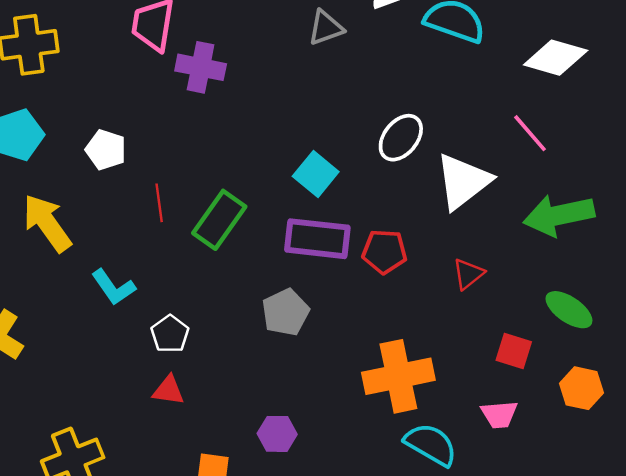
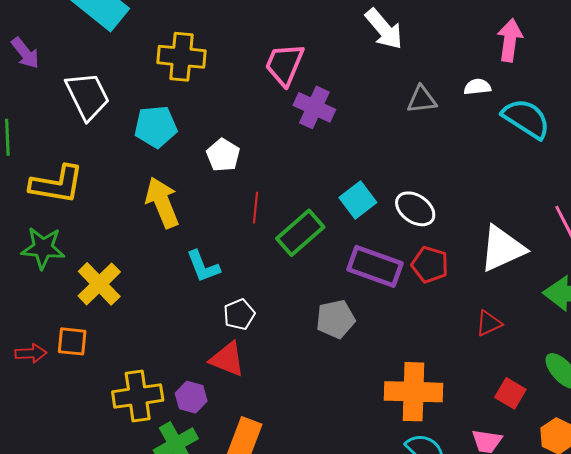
white ellipse: (401, 138) -> (415, 209), moved, turned 72
cyan square: (316, 174) -> (358, 200), moved
red pentagon: (384, 251) -> (430, 265), moved
red triangle: (168, 390) -> (227, 359), size x1.4
purple hexagon: (277, 434) -> (191, 397), moved

